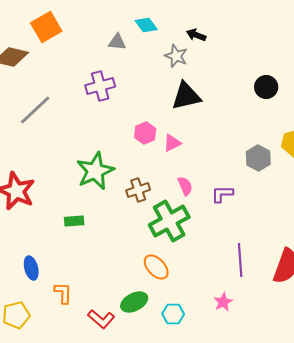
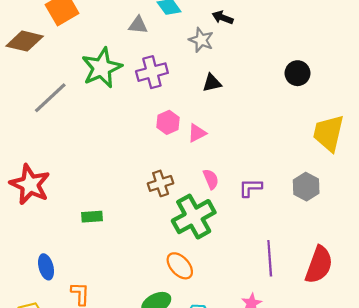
purple cross: (100, 86) -> (152, 72), moved
black triangle: (186, 96) -> (212, 83), size x0.6
gray hexagon: (258, 158) -> (306, 187), moved
green star: (95, 171) -> (102, 68), moved

